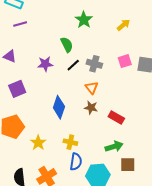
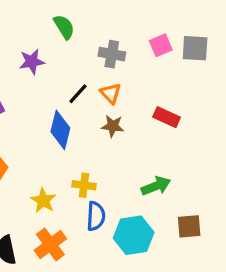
black line: (73, 65) -> (78, 94), moved
red rectangle: (116, 118) -> (167, 117), moved
yellow star: (38, 143) -> (43, 200), moved
brown square: (128, 165) -> (189, 226), moved

